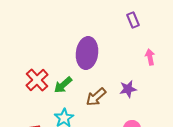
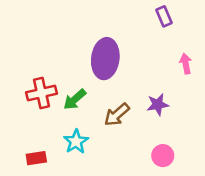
red cross: (37, 80) -> (41, 93), turned 30

